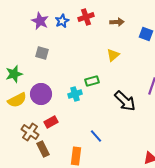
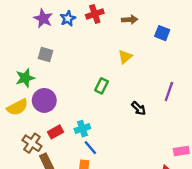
green star: (14, 74) -> (25, 78), moved
green rectangle: (92, 81) -> (102, 86), turned -48
cyan cross: (75, 94) -> (82, 129), moved
black arrow: (125, 101) -> (139, 108), size x0.6
blue line: (96, 136) -> (90, 148), moved

